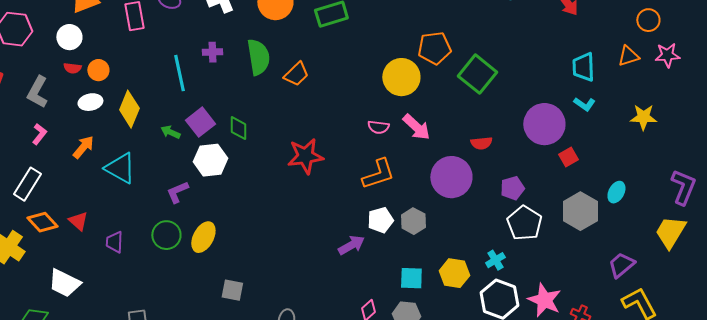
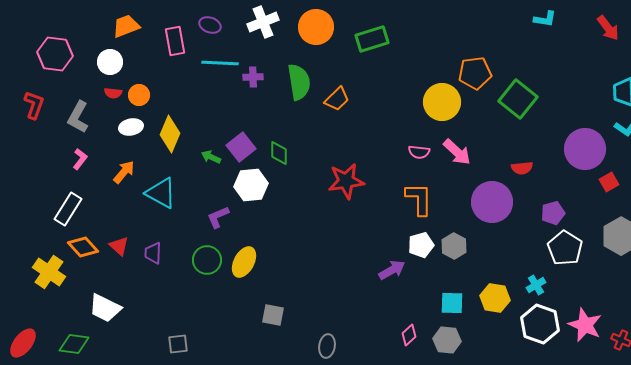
cyan line: (179, 73) -> (220, 63), moved, turned -75
orange L-shape: (378, 174) -> (419, 199), turned -72
purple trapezoid: (114, 242) -> (153, 253), moved

